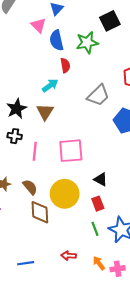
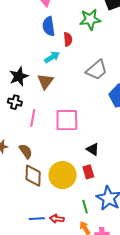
blue semicircle: (56, 40) -> (49, 26), moved
yellow circle: (65, 194) -> (63, 175), moved
green line: (95, 229) -> (85, 207), moved
blue line: (26, 263) -> (37, 219), moved

